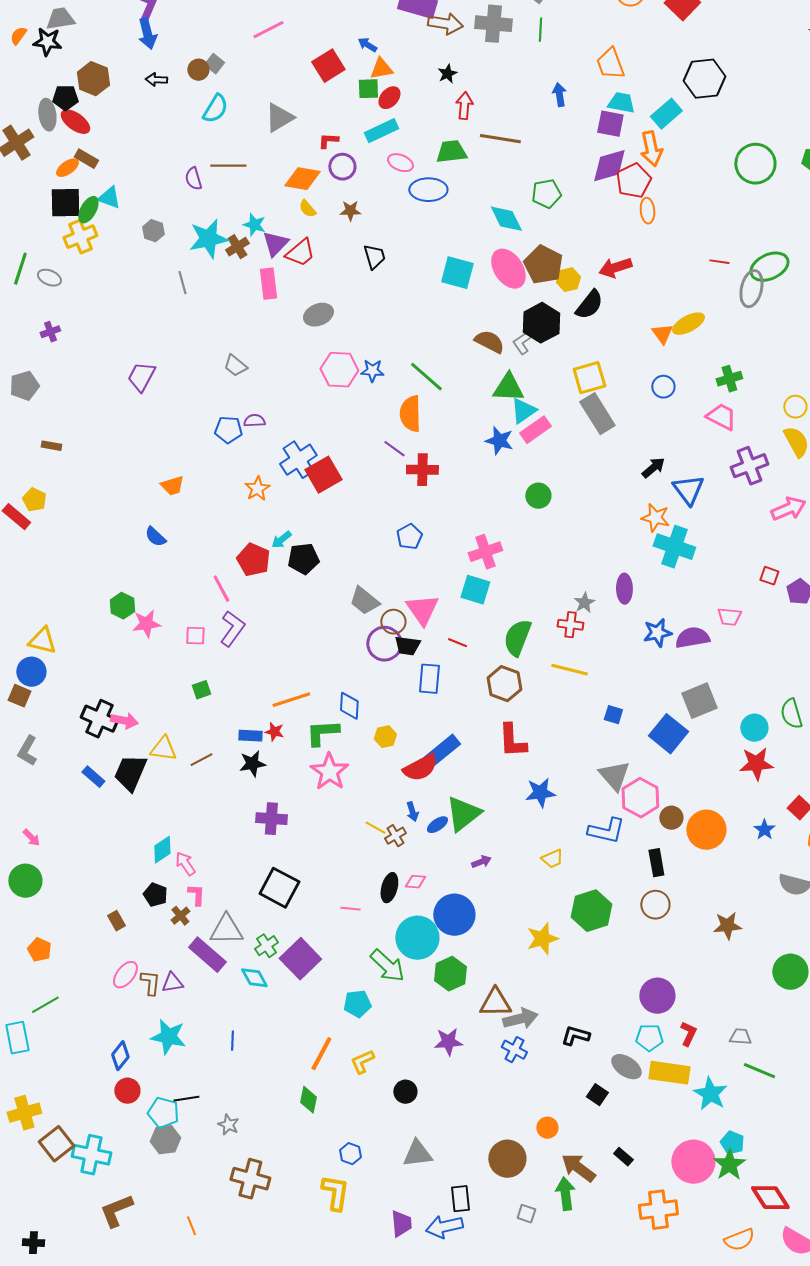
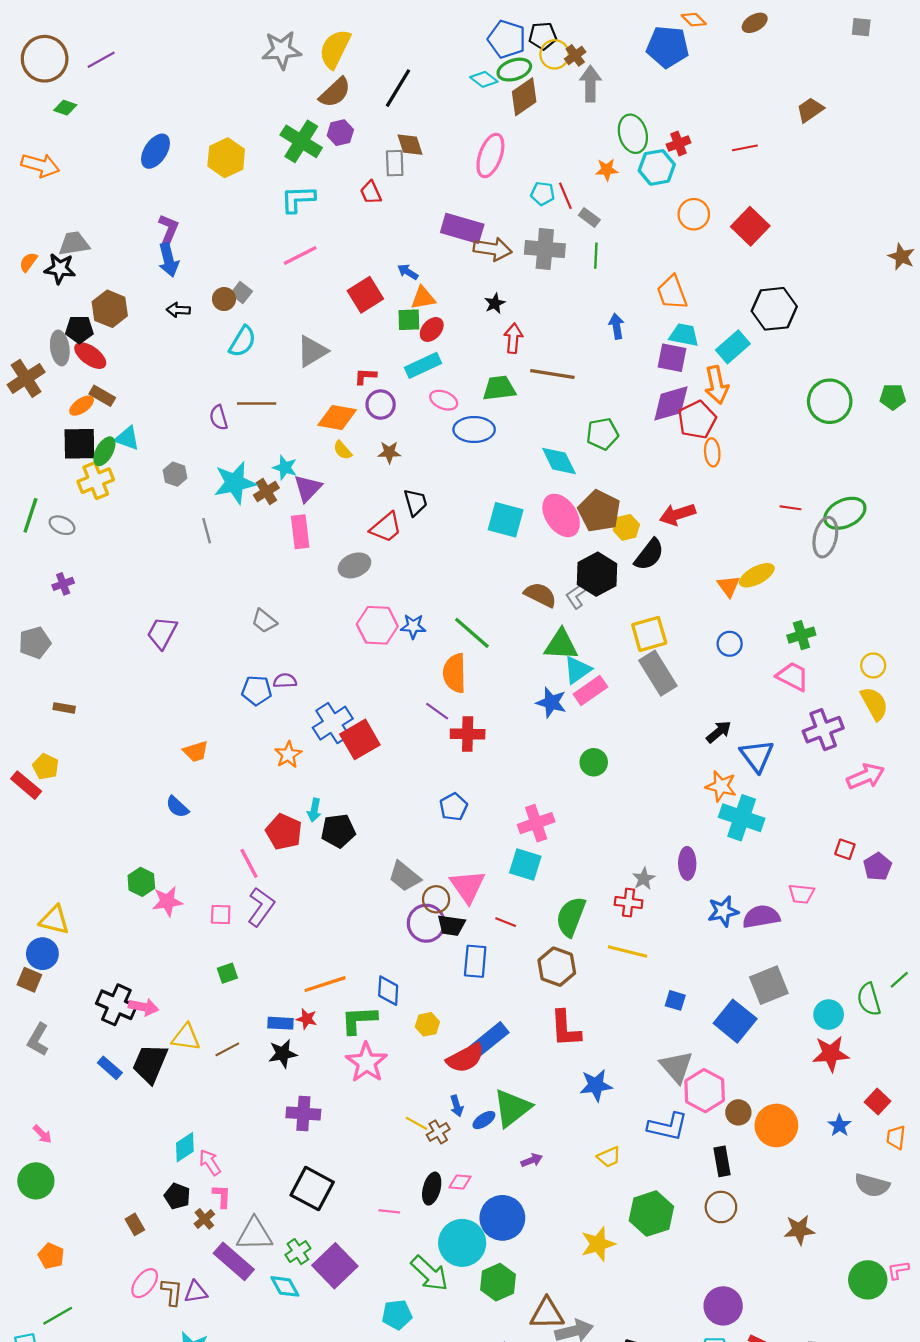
red trapezoid: (300, 253) -> (386, 527), moved
cyan arrow: (281, 540) -> (314, 810), turned -40

